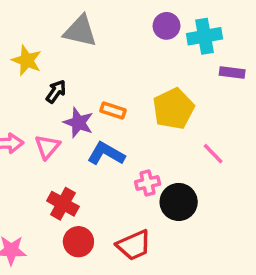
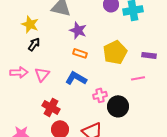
purple rectangle: (232, 73) -> (149, 55), moved
black arrow: (56, 91) -> (34, 44), moved
purple star: (78, 123) -> (78, 30), moved
pink line: (213, 154) -> (138, 78), turned -56

